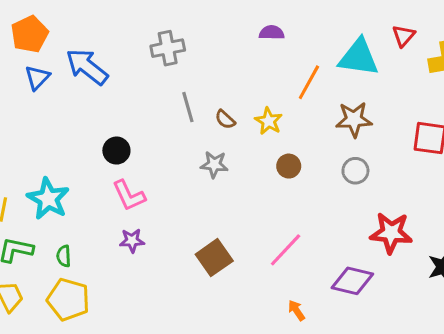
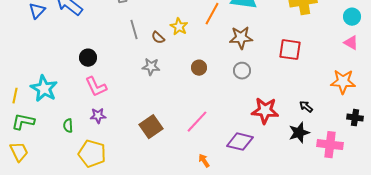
yellow star: (269, 121) -> (179, 27), moved
green semicircle: (64, 256) -> (68, 126), moved
yellow pentagon: (68, 300) -> (92, 154), moved

